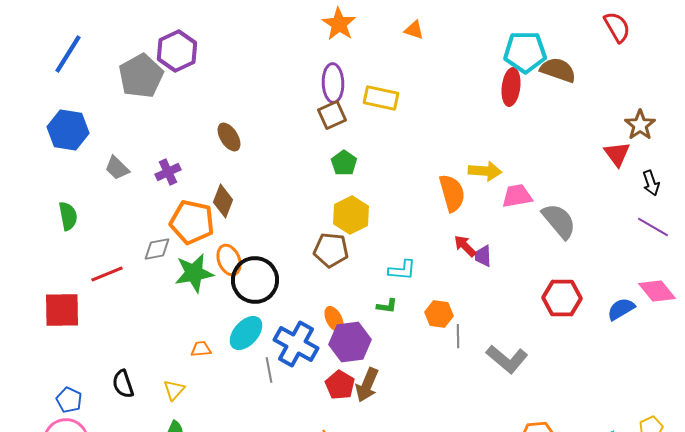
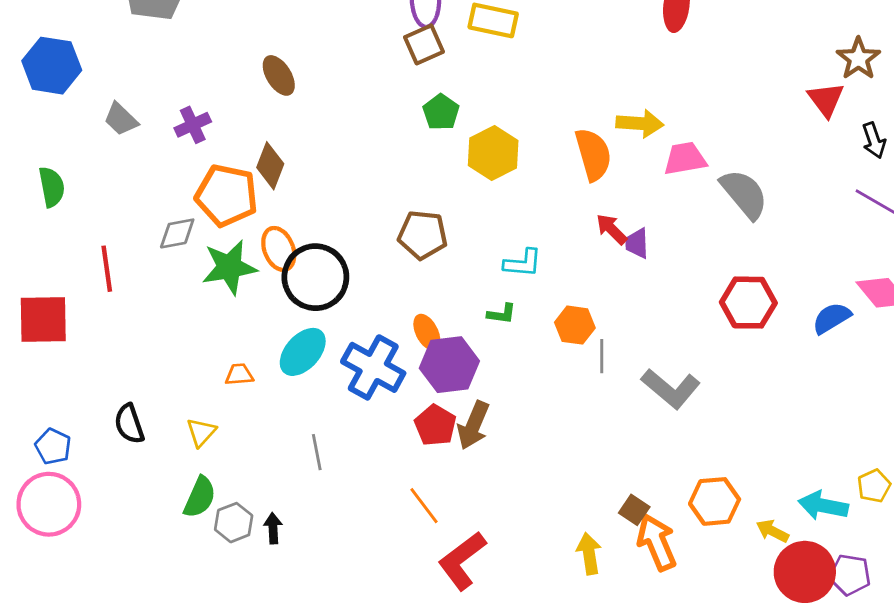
yellow hexagon: (351, 215) -> (493, 153), moved
red line: (107, 274) -> (107, 269), turned -76
gray line: (269, 370) -> (317, 452), moved

